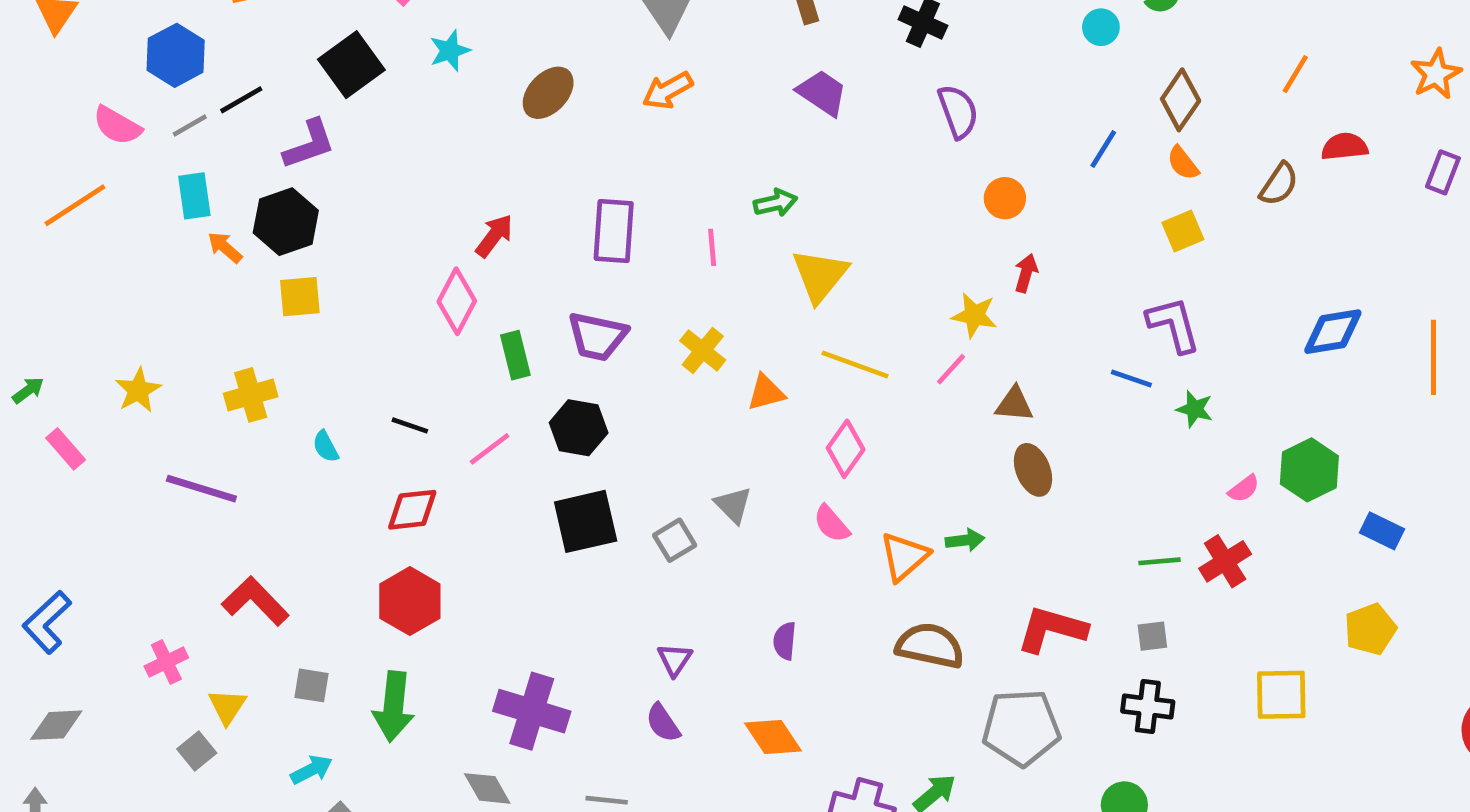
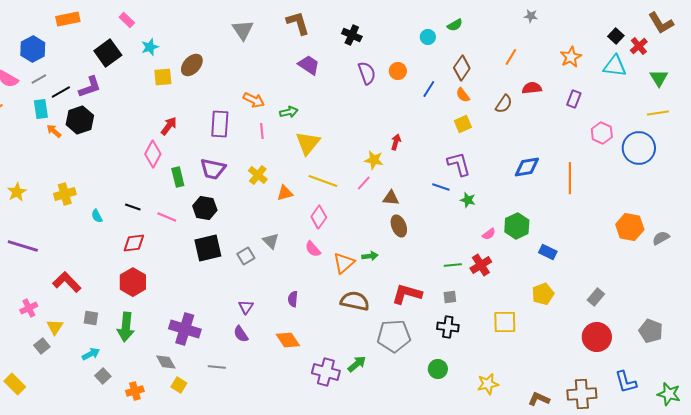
orange arrow: (668, 90) -> (254, 100), moved, turned -125
black line: (241, 100) -> (61, 92), moved
orange circle: (1005, 198) -> (398, 71), moved
yellow square: (300, 297) -> (163, 77), moved
pink line: (490, 449) -> (167, 217), turned 60
purple line: (201, 489) -> (23, 246), moved

